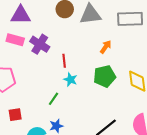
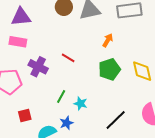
purple cross: (40, 44) -> (38, 67), moved
red line: (64, 61) -> (68, 58), turned -48
cyan star: (70, 80) -> (81, 103), moved

